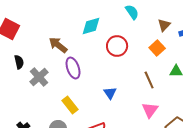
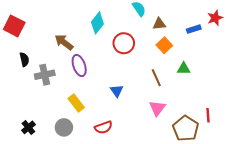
brown triangle: (164, 25) -> (159, 24), moved, turned 40
cyan diamond: (91, 26) -> (97, 23), turned -35
gray cross: (39, 77) -> (45, 75), turned 30

